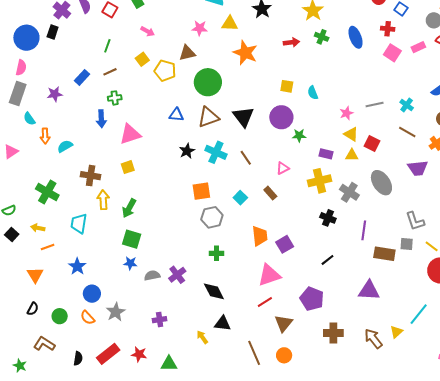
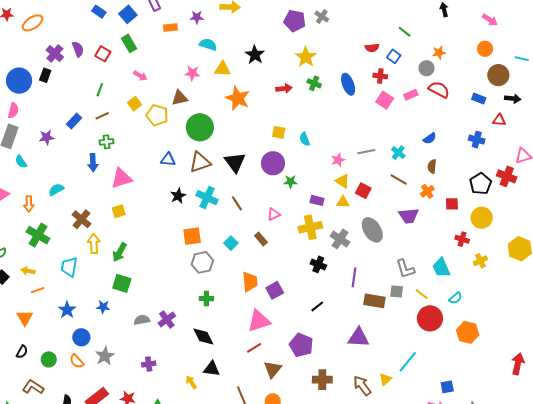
orange arrow: (45, 136) -> (29, 204), moved
brown cross: (91, 176) -> (81, 219), turned 30
blue star: (130, 263) -> (103, 307), moved

